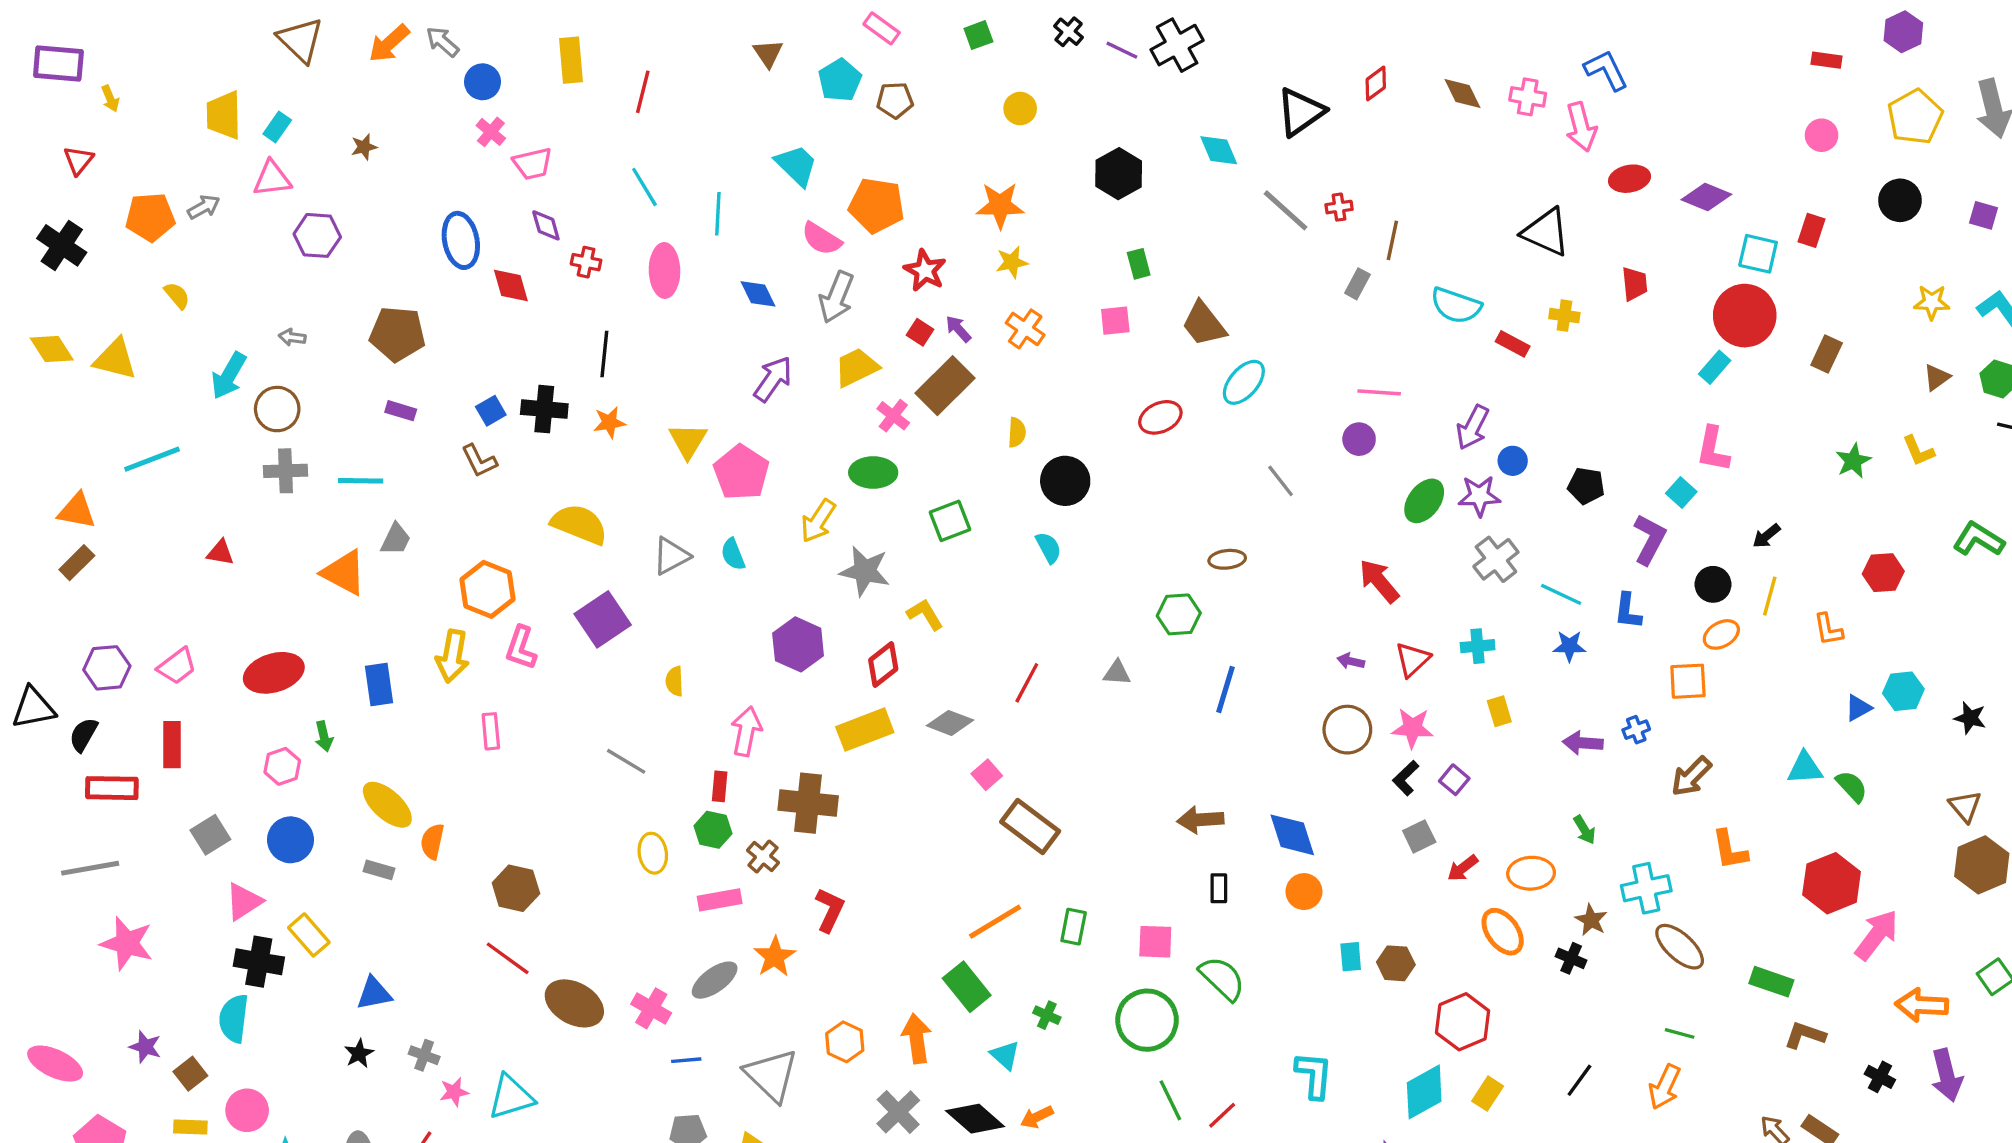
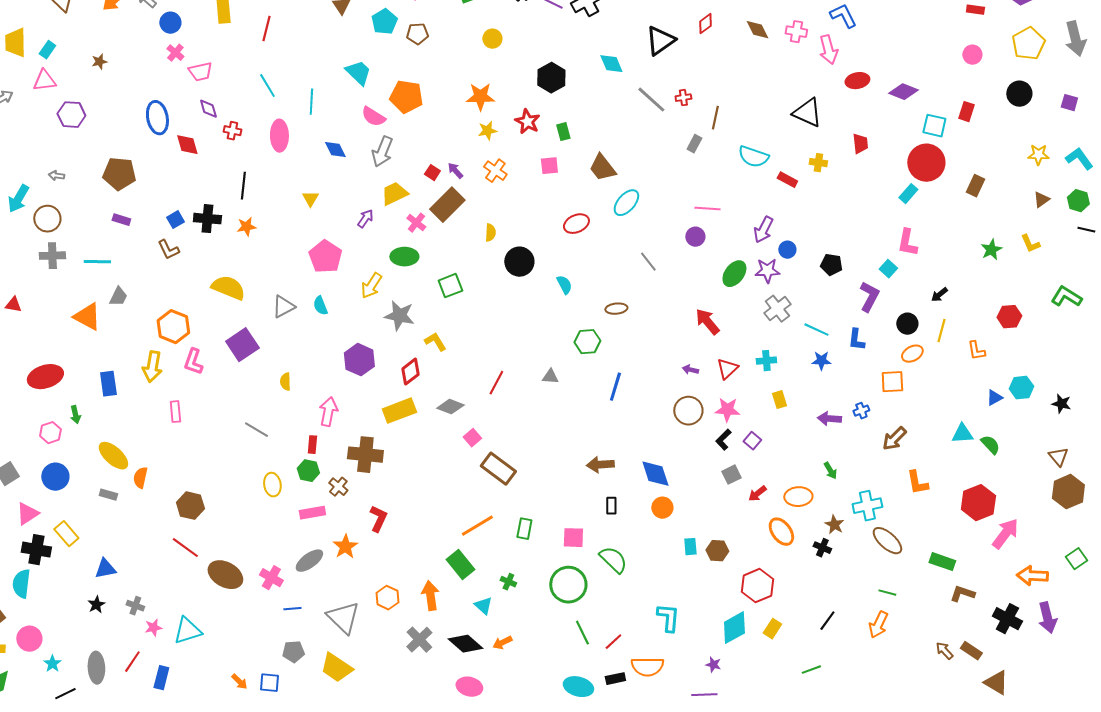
red star: (925, 270) -> (527, 122), moved
purple arrow: (773, 379) -> (365, 219), moved, size x0.7
yellow triangle: (688, 441) -> (310, 199), moved, size x0.7
cyan semicircle: (1049, 548) -> (564, 285), moved
black cross: (1880, 1077) -> (1007, 619), size x1.6

